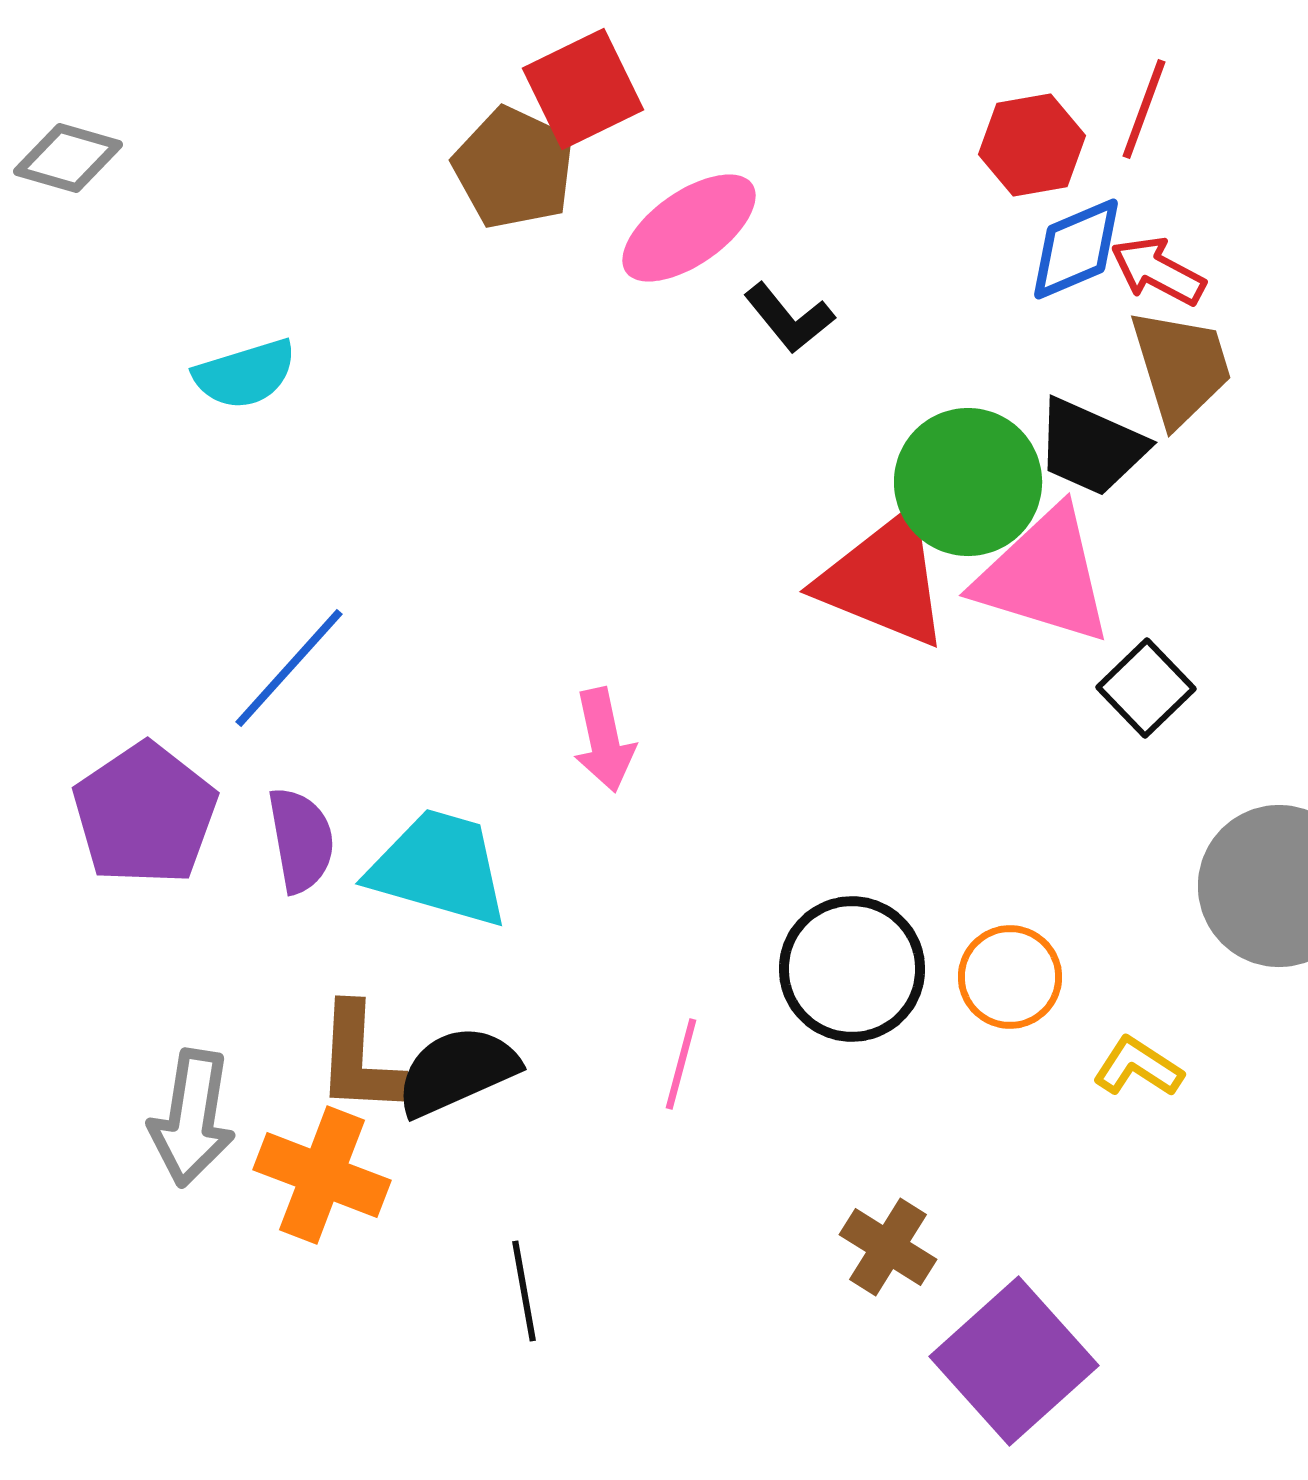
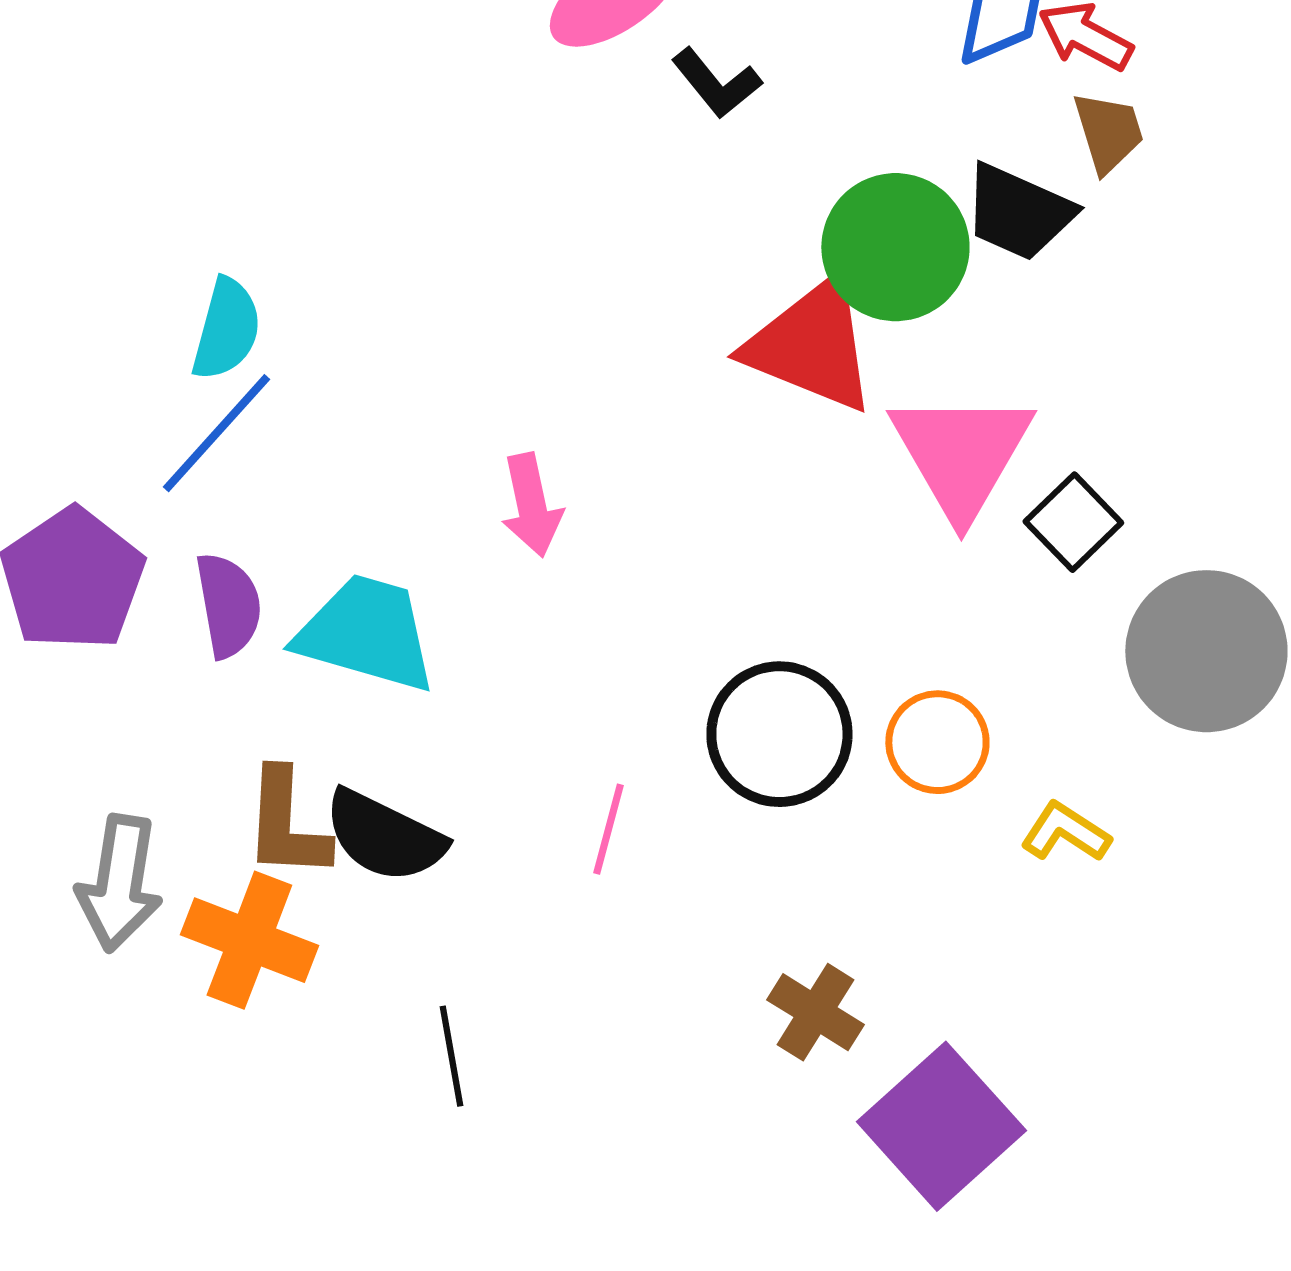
brown trapezoid: (1181, 367) -> (1108, 132), size x0.7
cyan semicircle: (245, 374) -> (226, 329), moved, turned -58
pink triangle: (1044, 576) -> (961, 454), moved, turned 43
black square: (1146, 688) -> (1073, 522), moved
black semicircle: (457, 1071) -> (384, 836), turned -130

